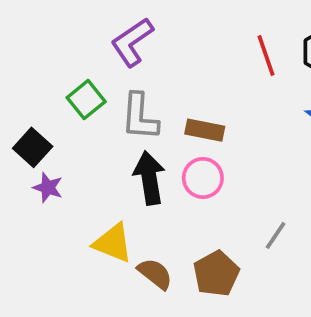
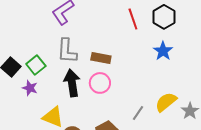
green square: (86, 100) -> (36, 65), moved
purple star: (48, 188) -> (30, 88), moved

